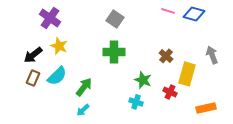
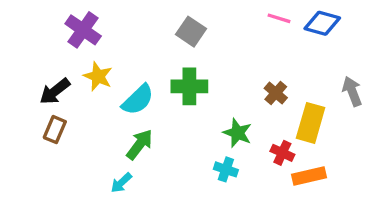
cyan semicircle: (57, 76) -> (138, 100), moved
orange rectangle: (206, 108) -> (309, 176), moved
cyan arrow: (83, 110) -> (121, 183), moved

